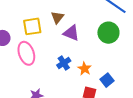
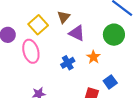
yellow square: (32, 26) -> (38, 25), turned -36
orange star: (85, 69) -> (93, 57), moved

